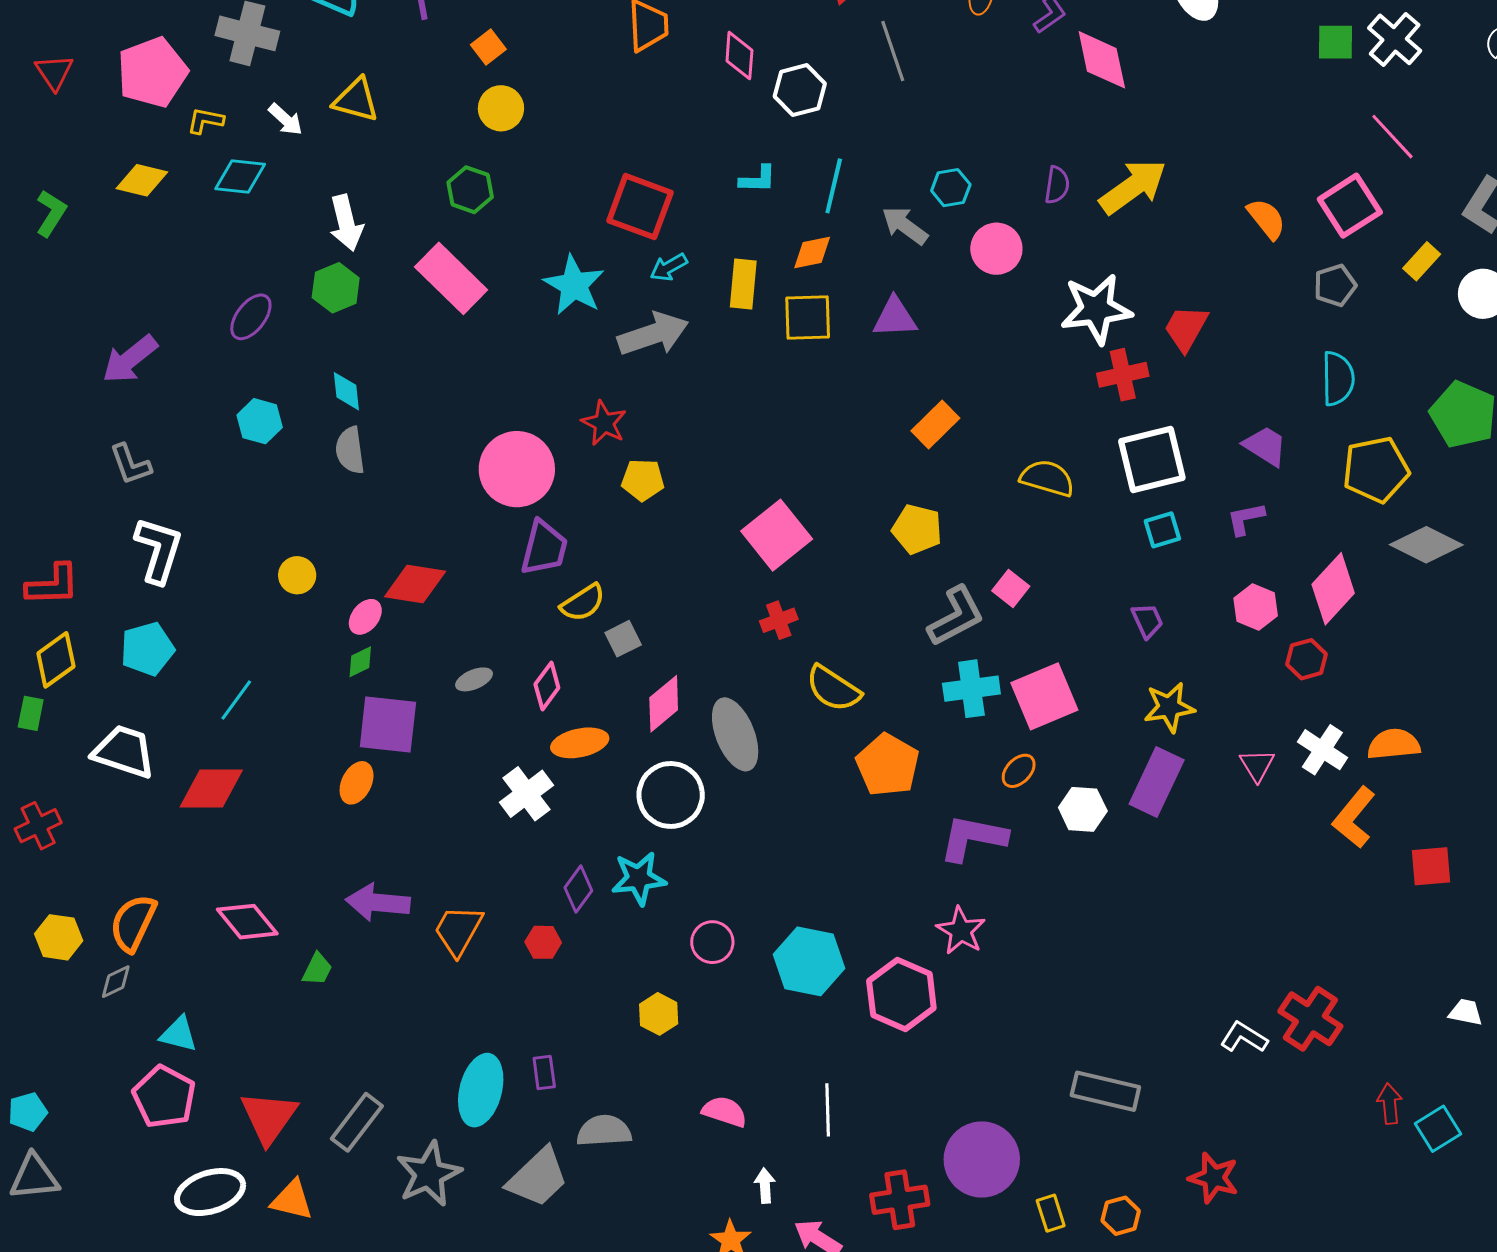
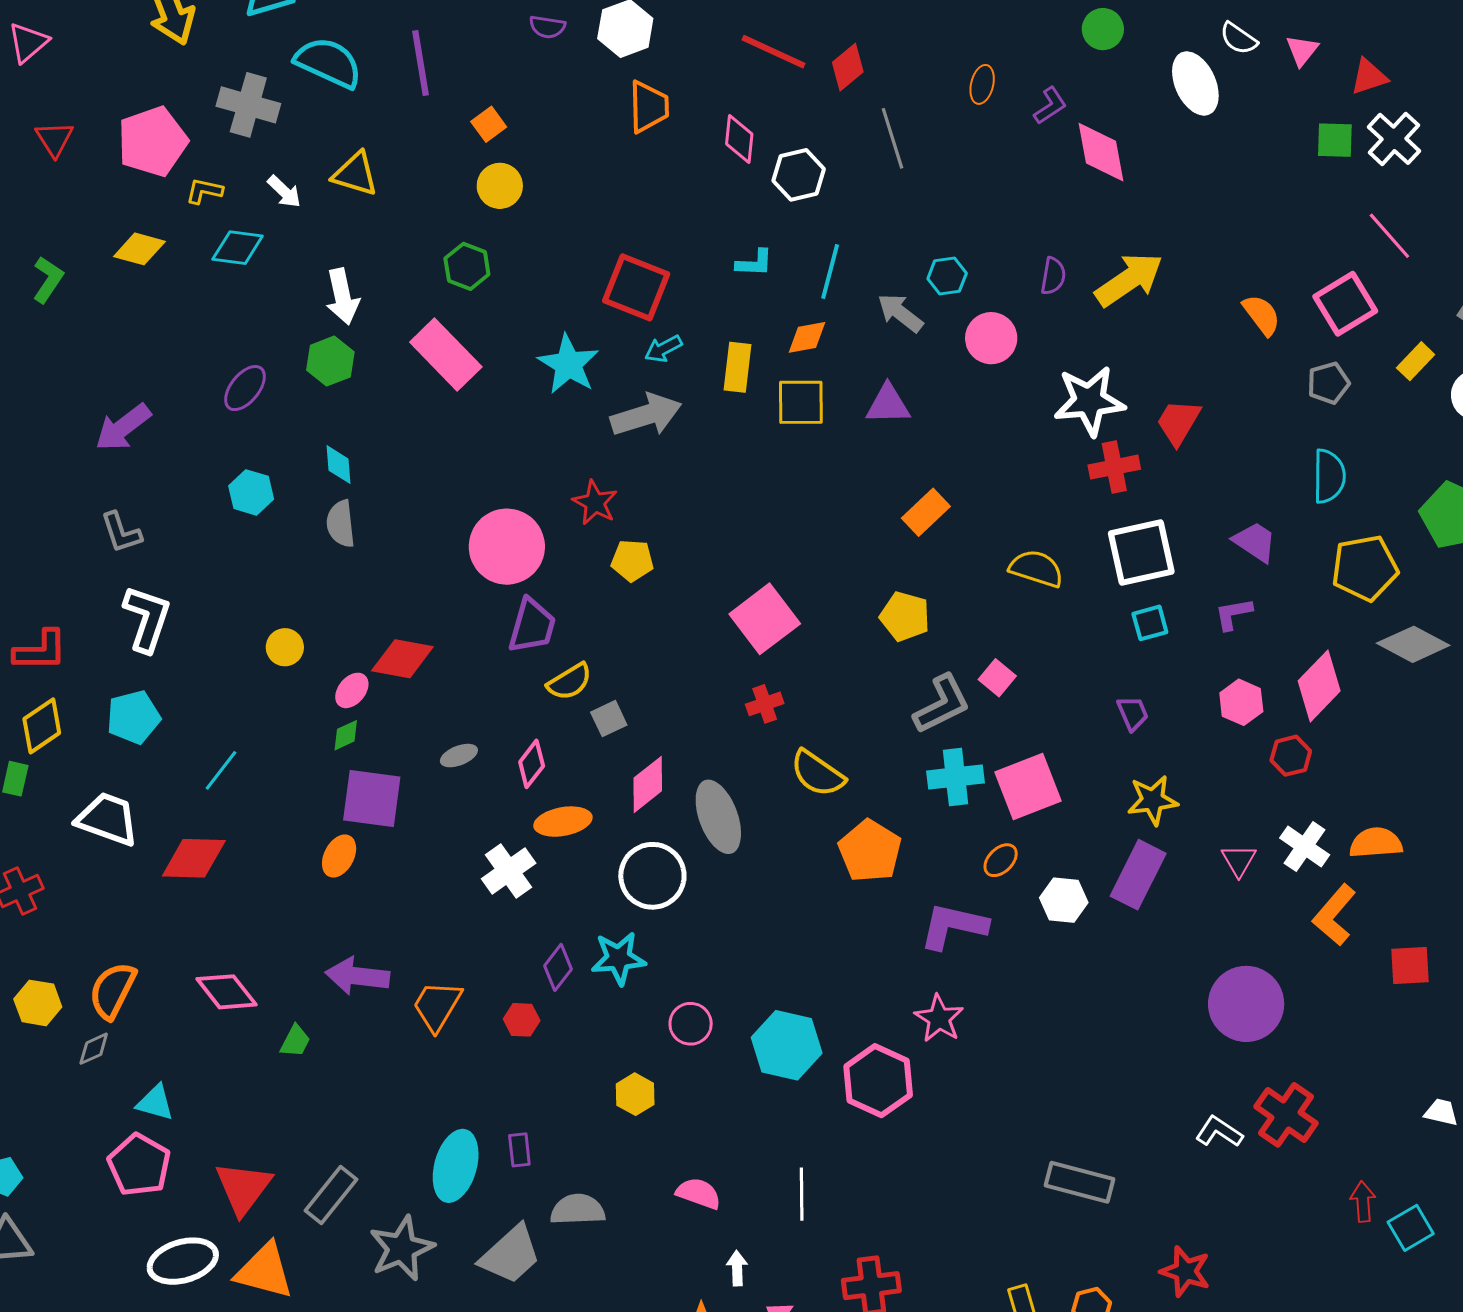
purple circle: (982, 1159) -> (1246, 1004), moved
orange triangle: (292, 1200) -> (264, 1271), size x1.4

